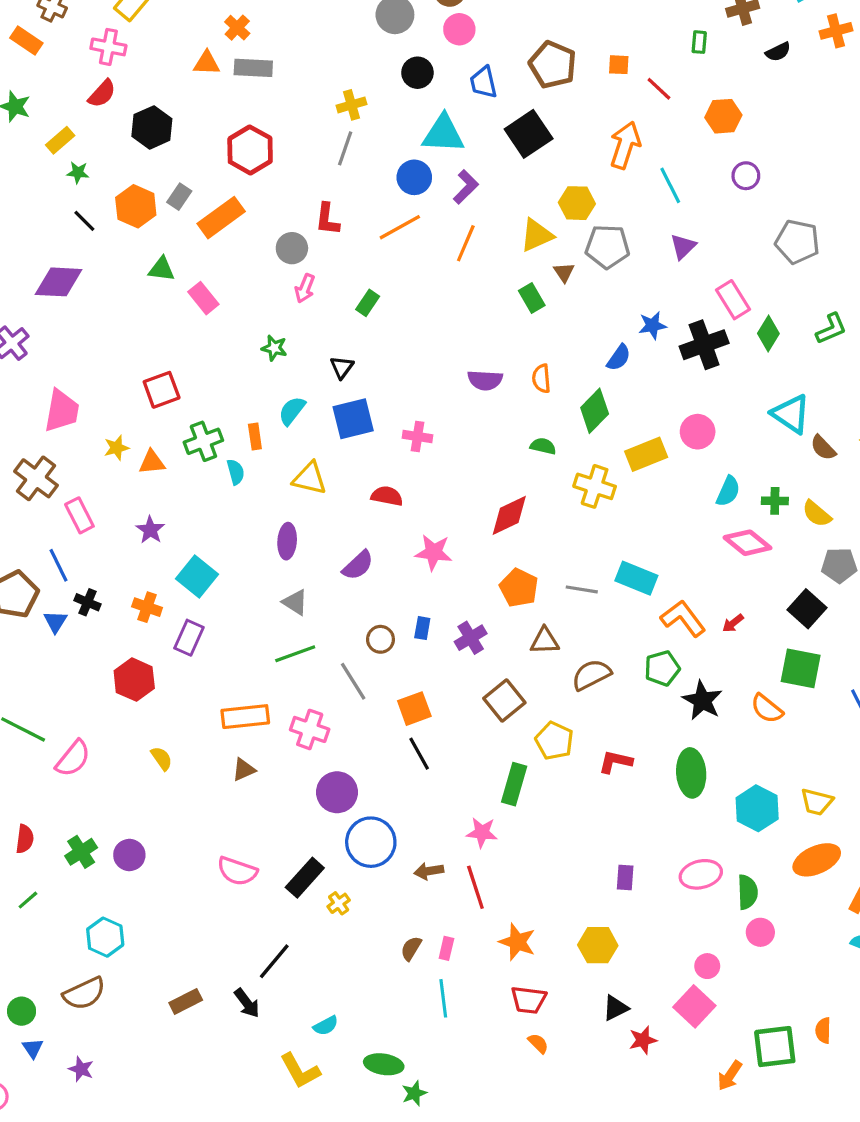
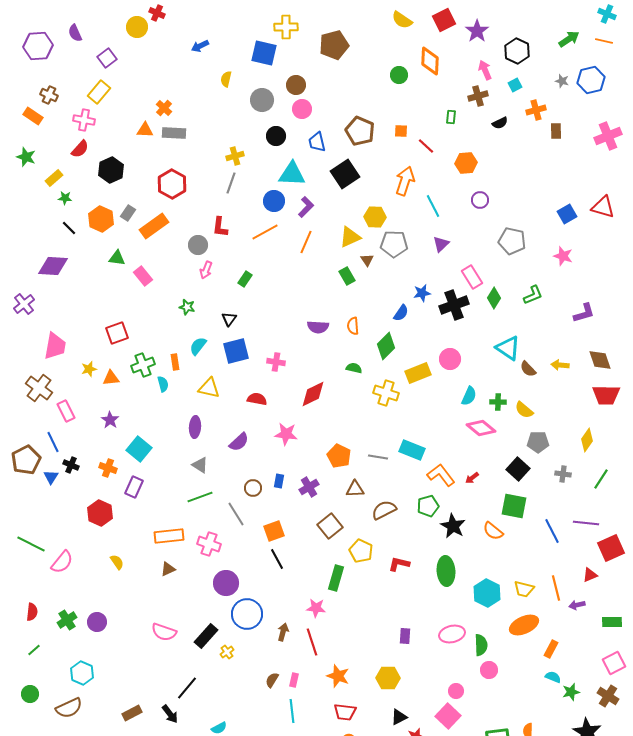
red diamond: (509, 515) -> (313, 394), moved
brown arrow: (429, 871) -> (283, 632), turned 114
green circle: (22, 1011) -> (30, 694), moved

